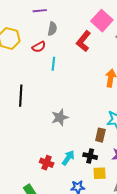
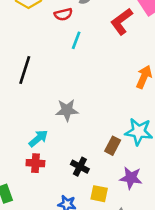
black cross: (90, 156) -> (80, 167), moved
cyan arrow: (68, 158) -> (38, 138), moved
red cross: (47, 163) -> (35, 163), turned -32

